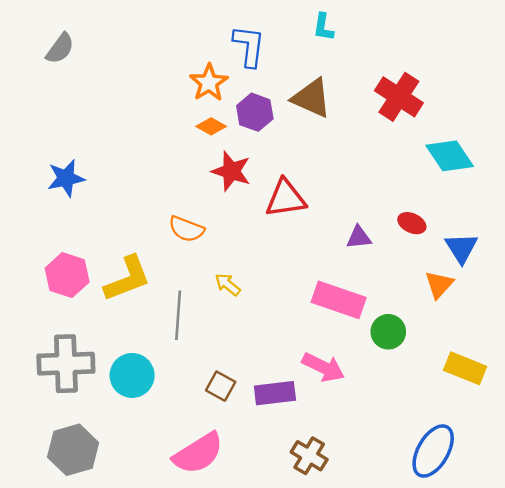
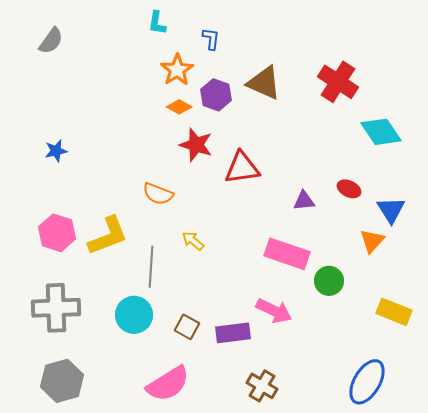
cyan L-shape: (323, 27) -> (157, 23), moved
blue L-shape: (249, 46) -> (211, 39), size x0.6
blue star: (66, 178) -> (56, 151), size x0.7
cyan circle: (132, 375) -> (134, 315), moved

